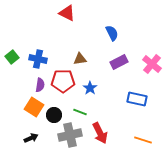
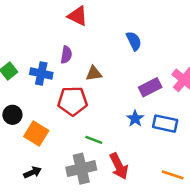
purple rectangle: (119, 62) -> (150, 87), moved
purple semicircle: (40, 85) -> (66, 55), moved
blue star: (90, 88) -> (135, 119), moved
black circle: (54, 115) -> (12, 115), moved

